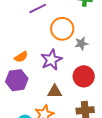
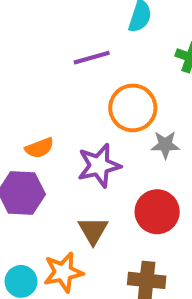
brown triangle: (55, 92) -> (93, 231), turned 49

